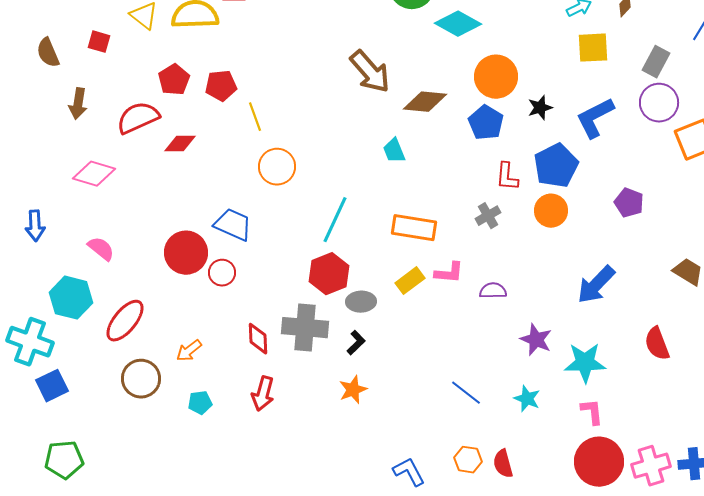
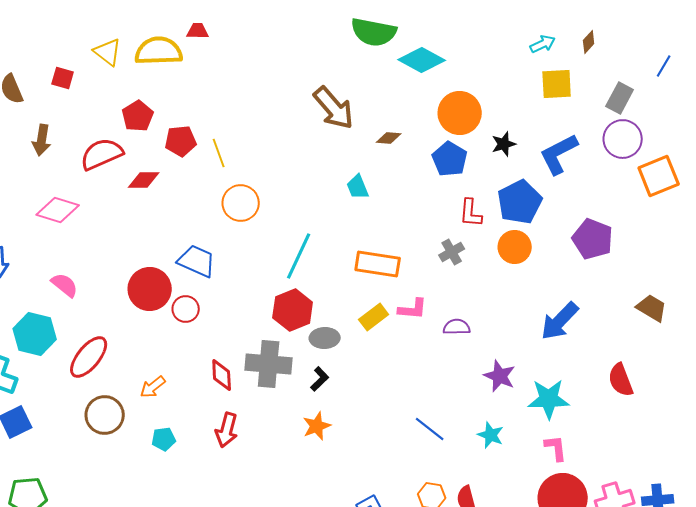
red pentagon: (221, 86) -> (181, 141), moved
brown diamond: (425, 102) -> (389, 138), size x0.6
purple pentagon: (629, 203) -> (593, 239), size x1.4

